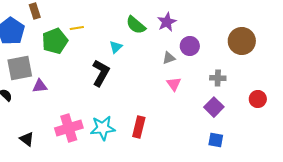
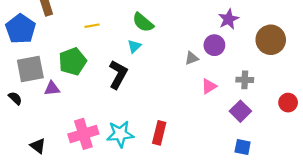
purple star: (167, 22) -> (228, 19), moved
green semicircle: (136, 25) -> (143, 22), moved
green pentagon: (55, 41) -> (73, 61), moved
pink triangle: (174, 84) -> (209, 86), moved, turned 35

